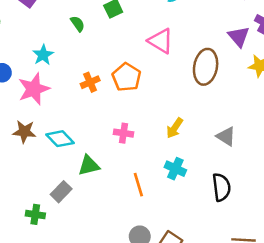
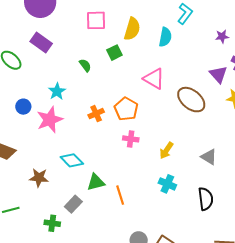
brown ellipse: (206, 67) -> (191, 100), turned -60
brown star: (24, 132) -> (39, 178), moved
pink cross: (123, 133) -> (131, 139), moved
orange line: (138, 185) -> (120, 195), moved

